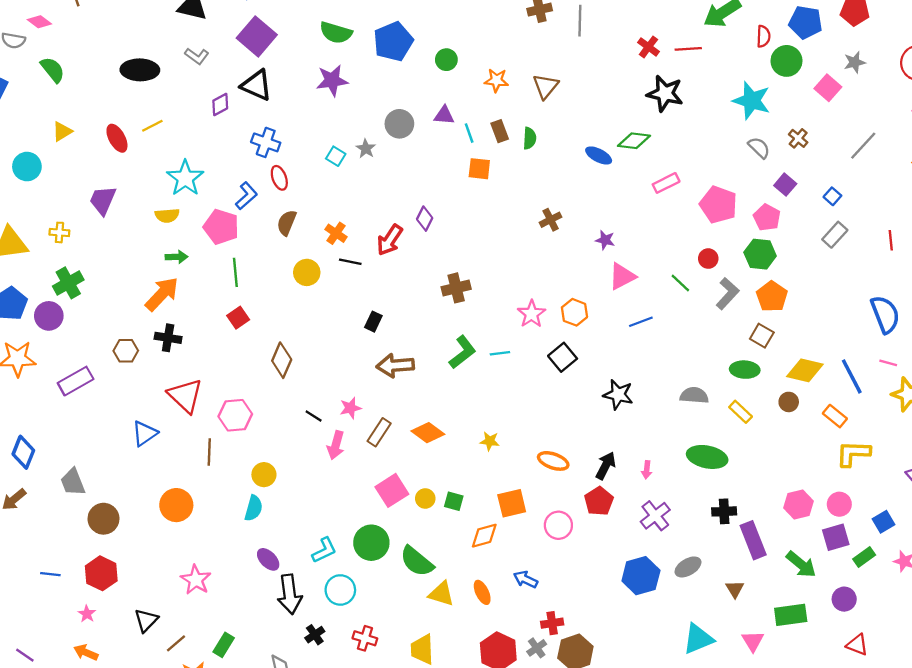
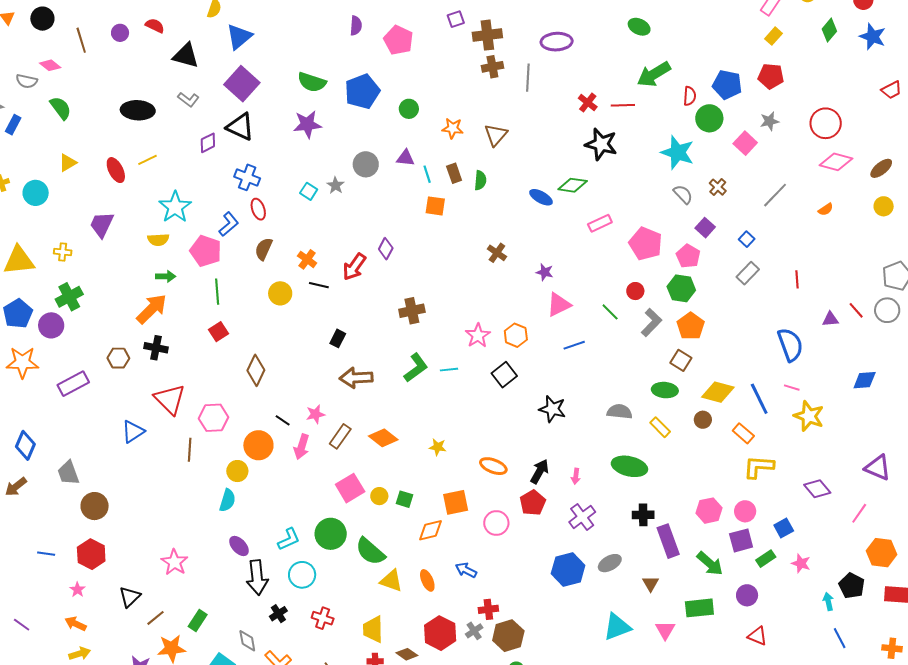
brown cross: (551, 220) -> (497, 253), turned -30
orange circle: (176, 505) -> (258, 445), moved

